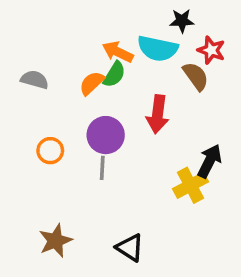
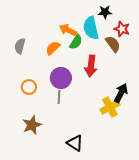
cyan semicircle: (158, 48) -> (91, 28), turned 65
green semicircle: (114, 74) -> (76, 42), moved
gray semicircle: (35, 80) -> (20, 46), turned -91
brown star: (55, 241) -> (32, 125), moved

